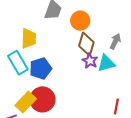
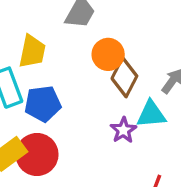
orange circle: (80, 21) -> (108, 54), moved
purple star: (90, 61) -> (123, 130), moved

